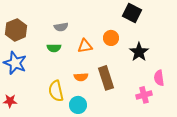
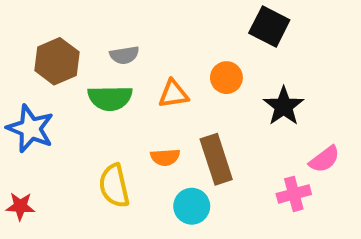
brown hexagon: (16, 30) -> (57, 61), moved
green semicircle: (54, 48) -> (110, 98), size x1.5
pink semicircle: (159, 78) -> (324, 159), turned -119
cyan circle: (78, 105) -> (192, 206), moved

